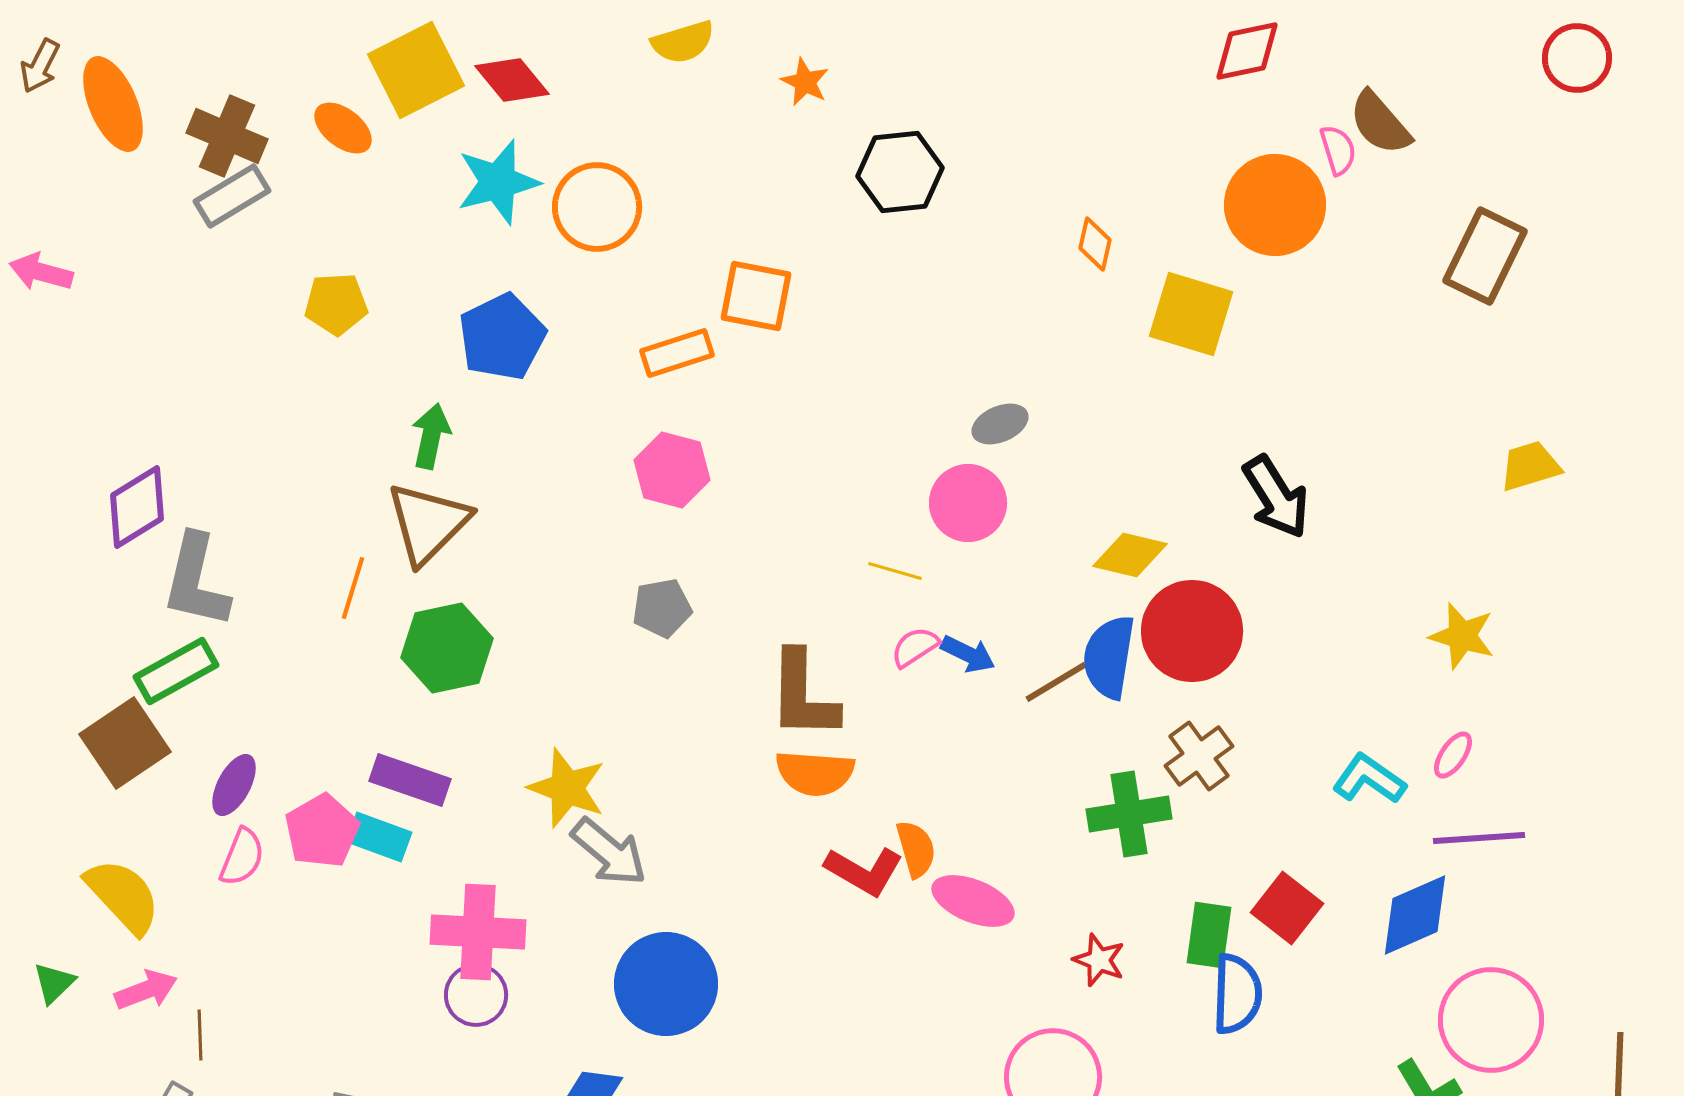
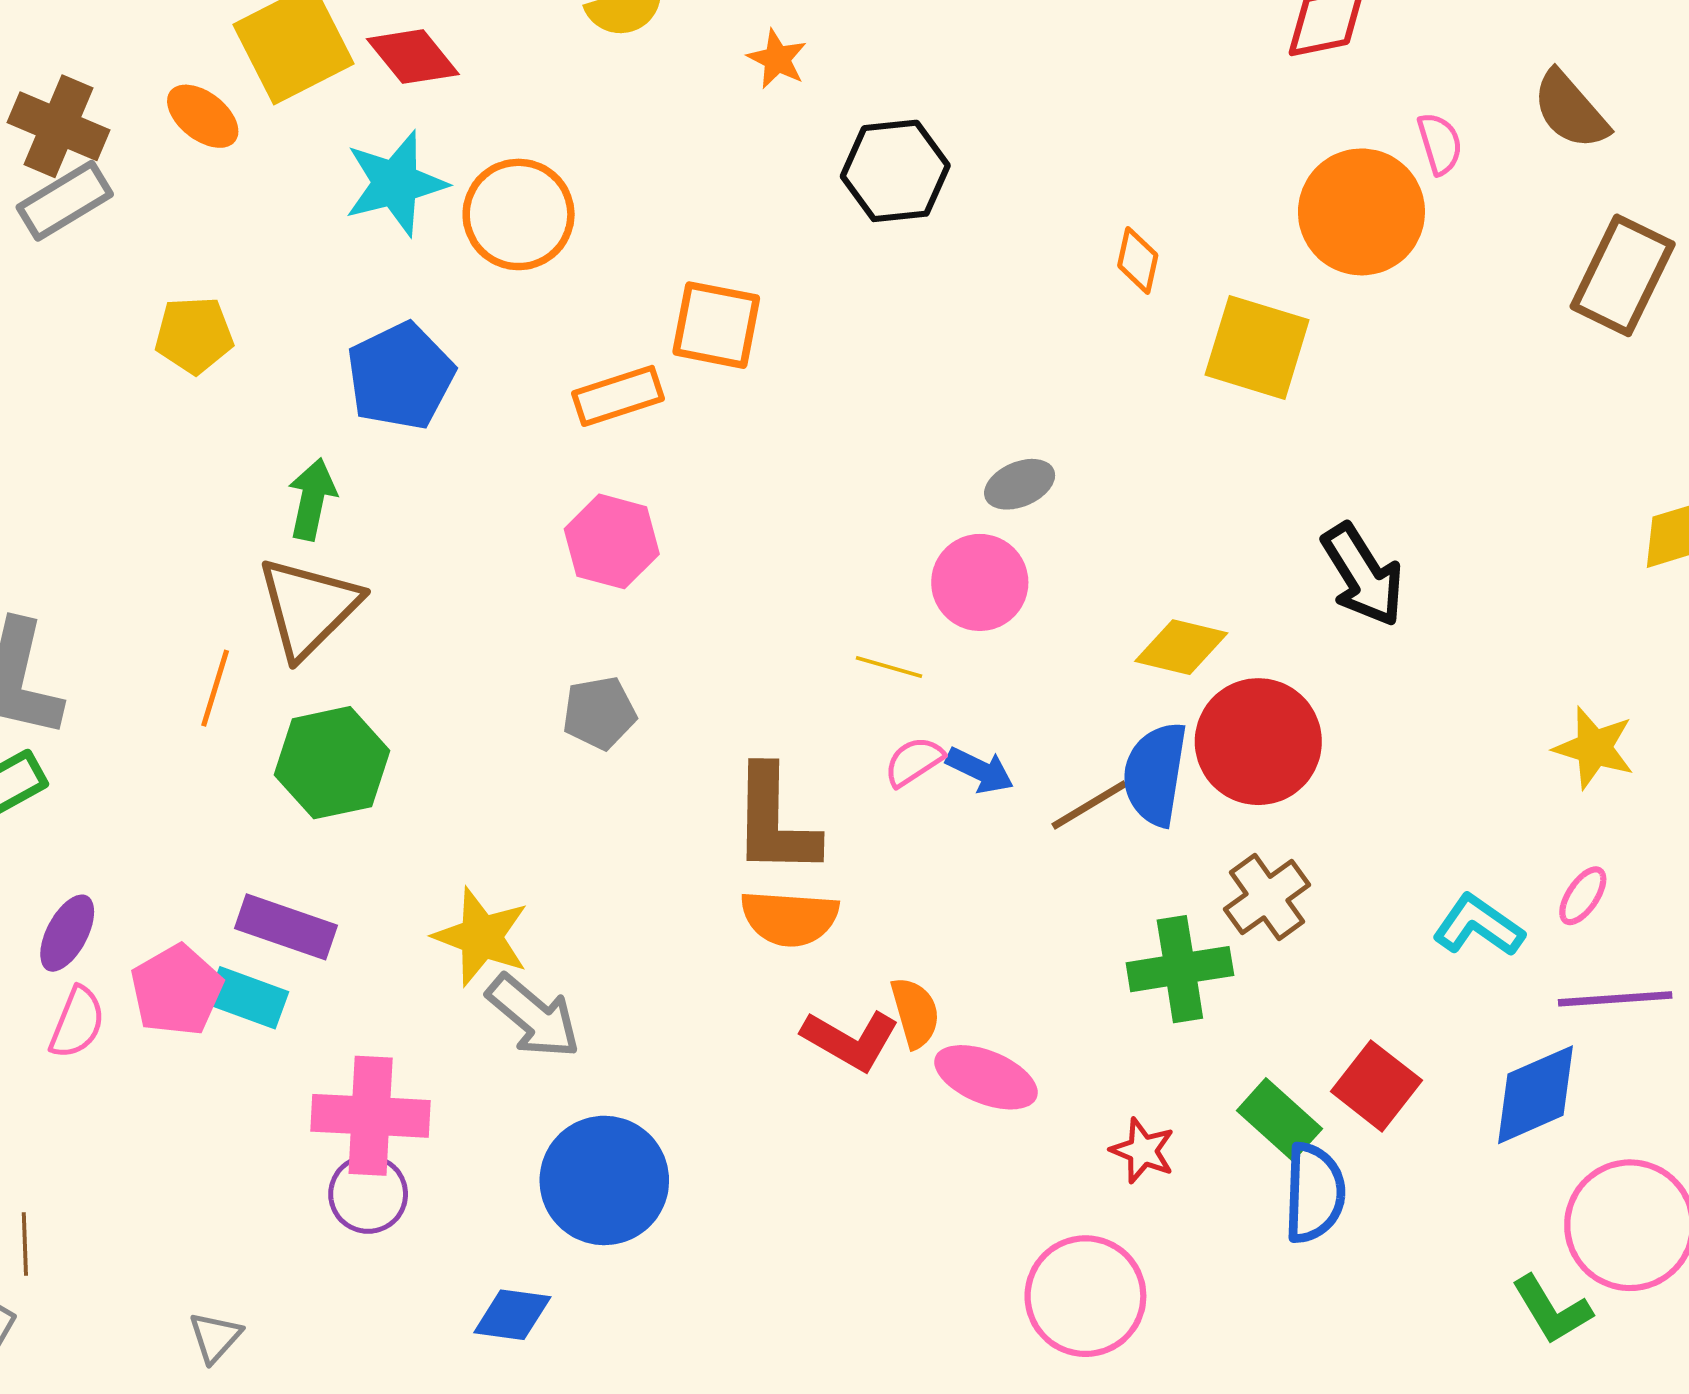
brown semicircle: (1380, 123) -> (1570, 110), moved
green rectangle: (1209, 935) -> (1279, 1120), turned -56

